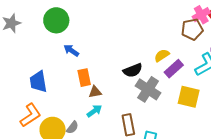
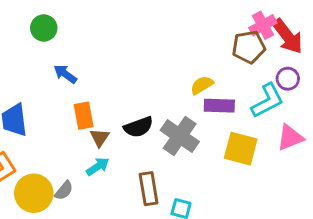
green circle: (56, 20) -> (44, 28), size x0.7
purple rectangle: (174, 69) -> (219, 106), turned 42
black semicircle: (133, 70) -> (138, 127), moved
brown triangle: (95, 92) -> (100, 138), turned -48

